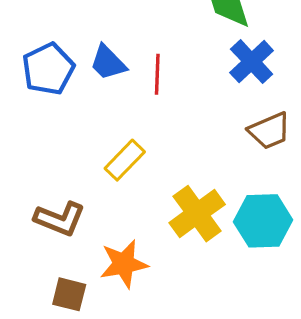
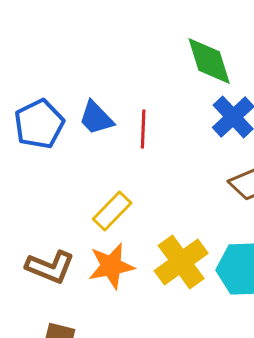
orange star: (124, 264) -> (111, 266), moved

